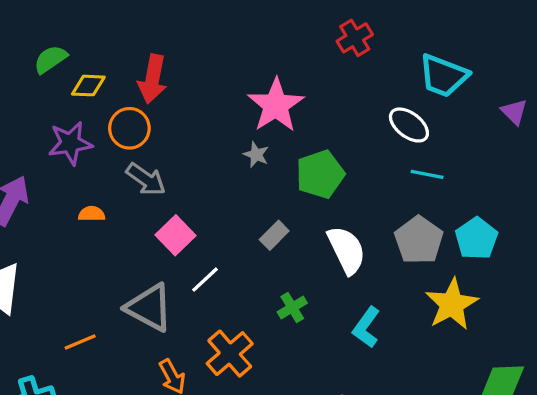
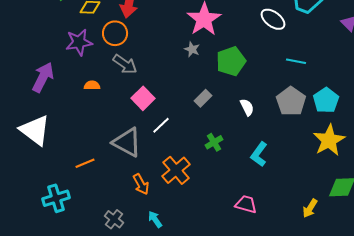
white ellipse: (409, 125) -> (273, 19), moved
white semicircle: (346, 250) -> (247, 107), size x0.6
yellow star: (452, 304) -> (329, 140), moved

